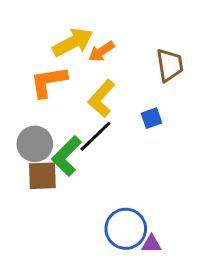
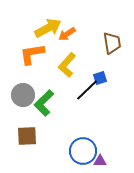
black line: (95, 136) -> (87, 90), moved
brown square: (42, 176) -> (27, 136), moved

